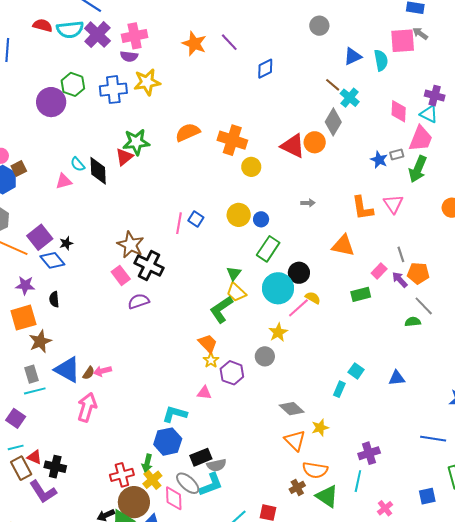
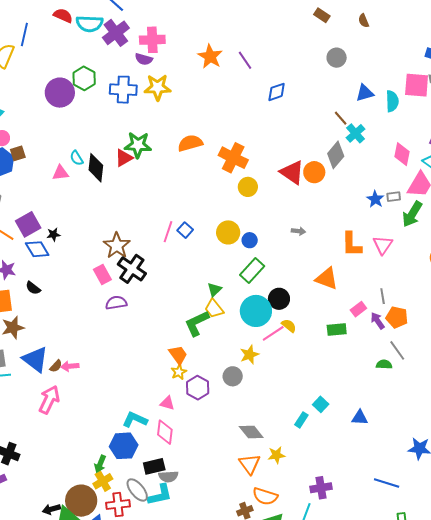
black semicircle: (54, 299) -> (33, 288), turned -56
red cross: (122, 475) -> (118, 505), moved
pink diamond: (174, 498) -> (165, 432), moved

